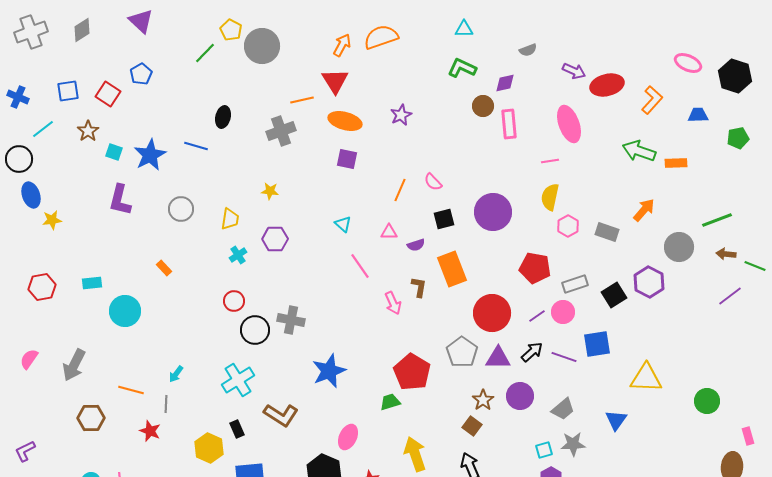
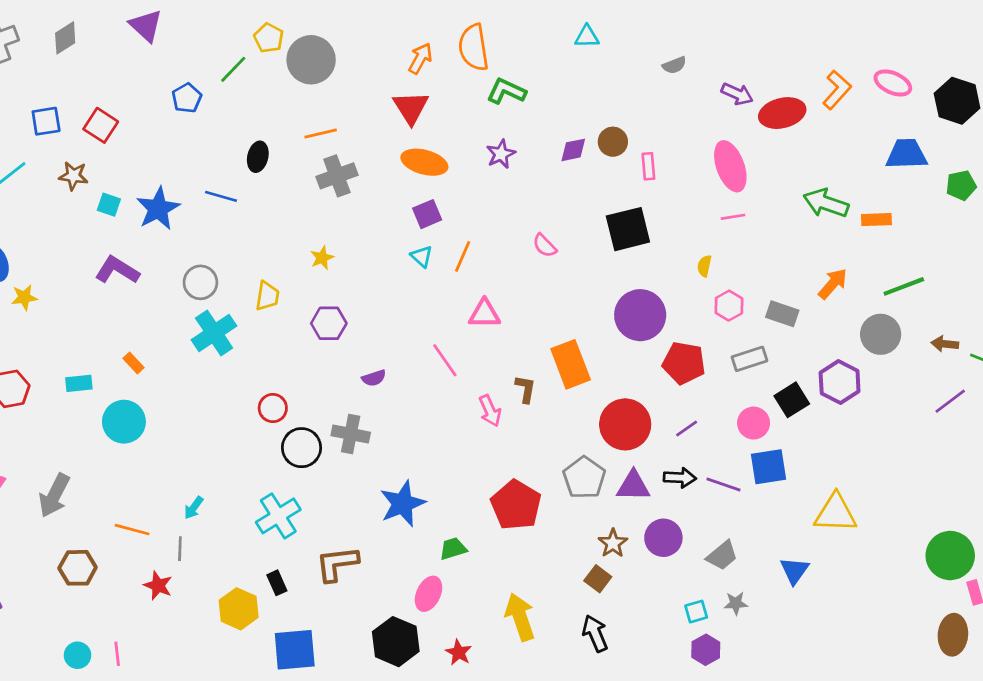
orange semicircle: (381, 37) -> (474, 47), turned -80
green L-shape: (462, 68) -> (506, 91), moved
blue pentagon: (141, 74) -> (187, 98), moved
purple diamond: (505, 83) -> (573, 150), moved
orange line: (302, 100) -> (321, 134), moved
orange L-shape: (652, 100) -> (837, 90), moved
blue trapezoid: (698, 115) -> (906, 154), size x1.5
pink rectangle: (509, 124) -> (648, 166), size x0.7
brown star: (88, 131) -> (73, 176), turned -30
purple square: (347, 159) -> (427, 214), turned -35
pink line: (550, 161) -> (733, 217), moved
orange line: (400, 190) -> (463, 256), moved
yellow star: (270, 191) -> (322, 258), turned -30
yellow semicircle: (550, 197) -> (704, 266), size x0.6
purple L-shape: (120, 200) -> (117, 270), turned 108
purple circle: (493, 212) -> (640, 315), moved
black square: (444, 219) -> (628, 229), moved, size x1.6
green line: (717, 220) -> (904, 286), moved
cyan triangle: (343, 224) -> (422, 256), moved
pink triangle: (389, 232) -> (484, 314), size x1.4
purple semicircle: (416, 245) -> (374, 378), moved
cyan cross: (238, 255) -> (214, 333), moved, size x1.8
orange rectangle: (164, 268) -> (134, 363), moved
gray rectangle: (575, 284) -> (749, 359), moved
pink circle: (563, 312) -> (754, 423), moved
black arrow: (532, 352) -> (680, 478), turned 45
green circle: (707, 401) -> (950, 556), moved, size x1.4
green trapezoid: (390, 402) -> (453, 549), moved
brown L-shape: (281, 415) -> (337, 564), turned 140
gray star: (573, 444) -> (736, 603), size x0.7

